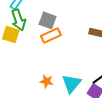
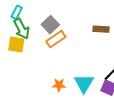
gray square: (48, 20) -> (50, 25), turned 36

